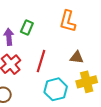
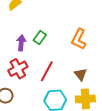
brown triangle: (77, 57) -> (81, 74), turned 32

